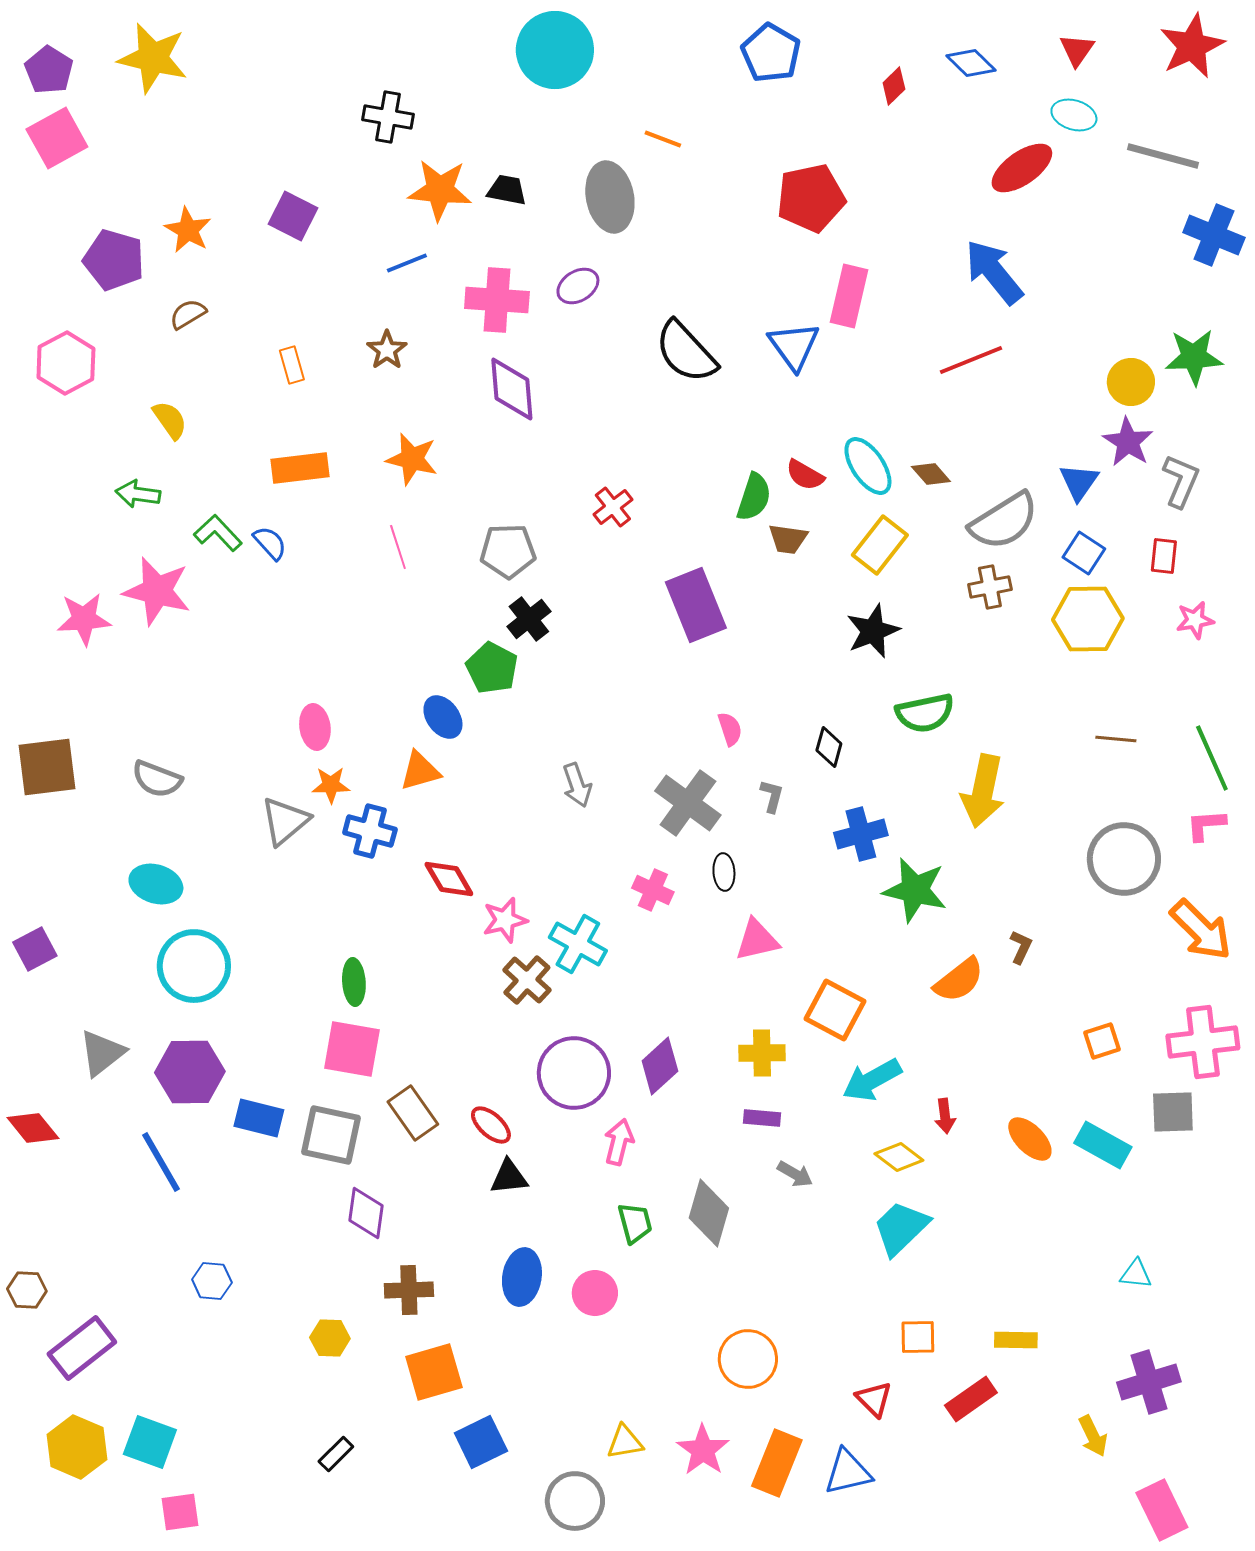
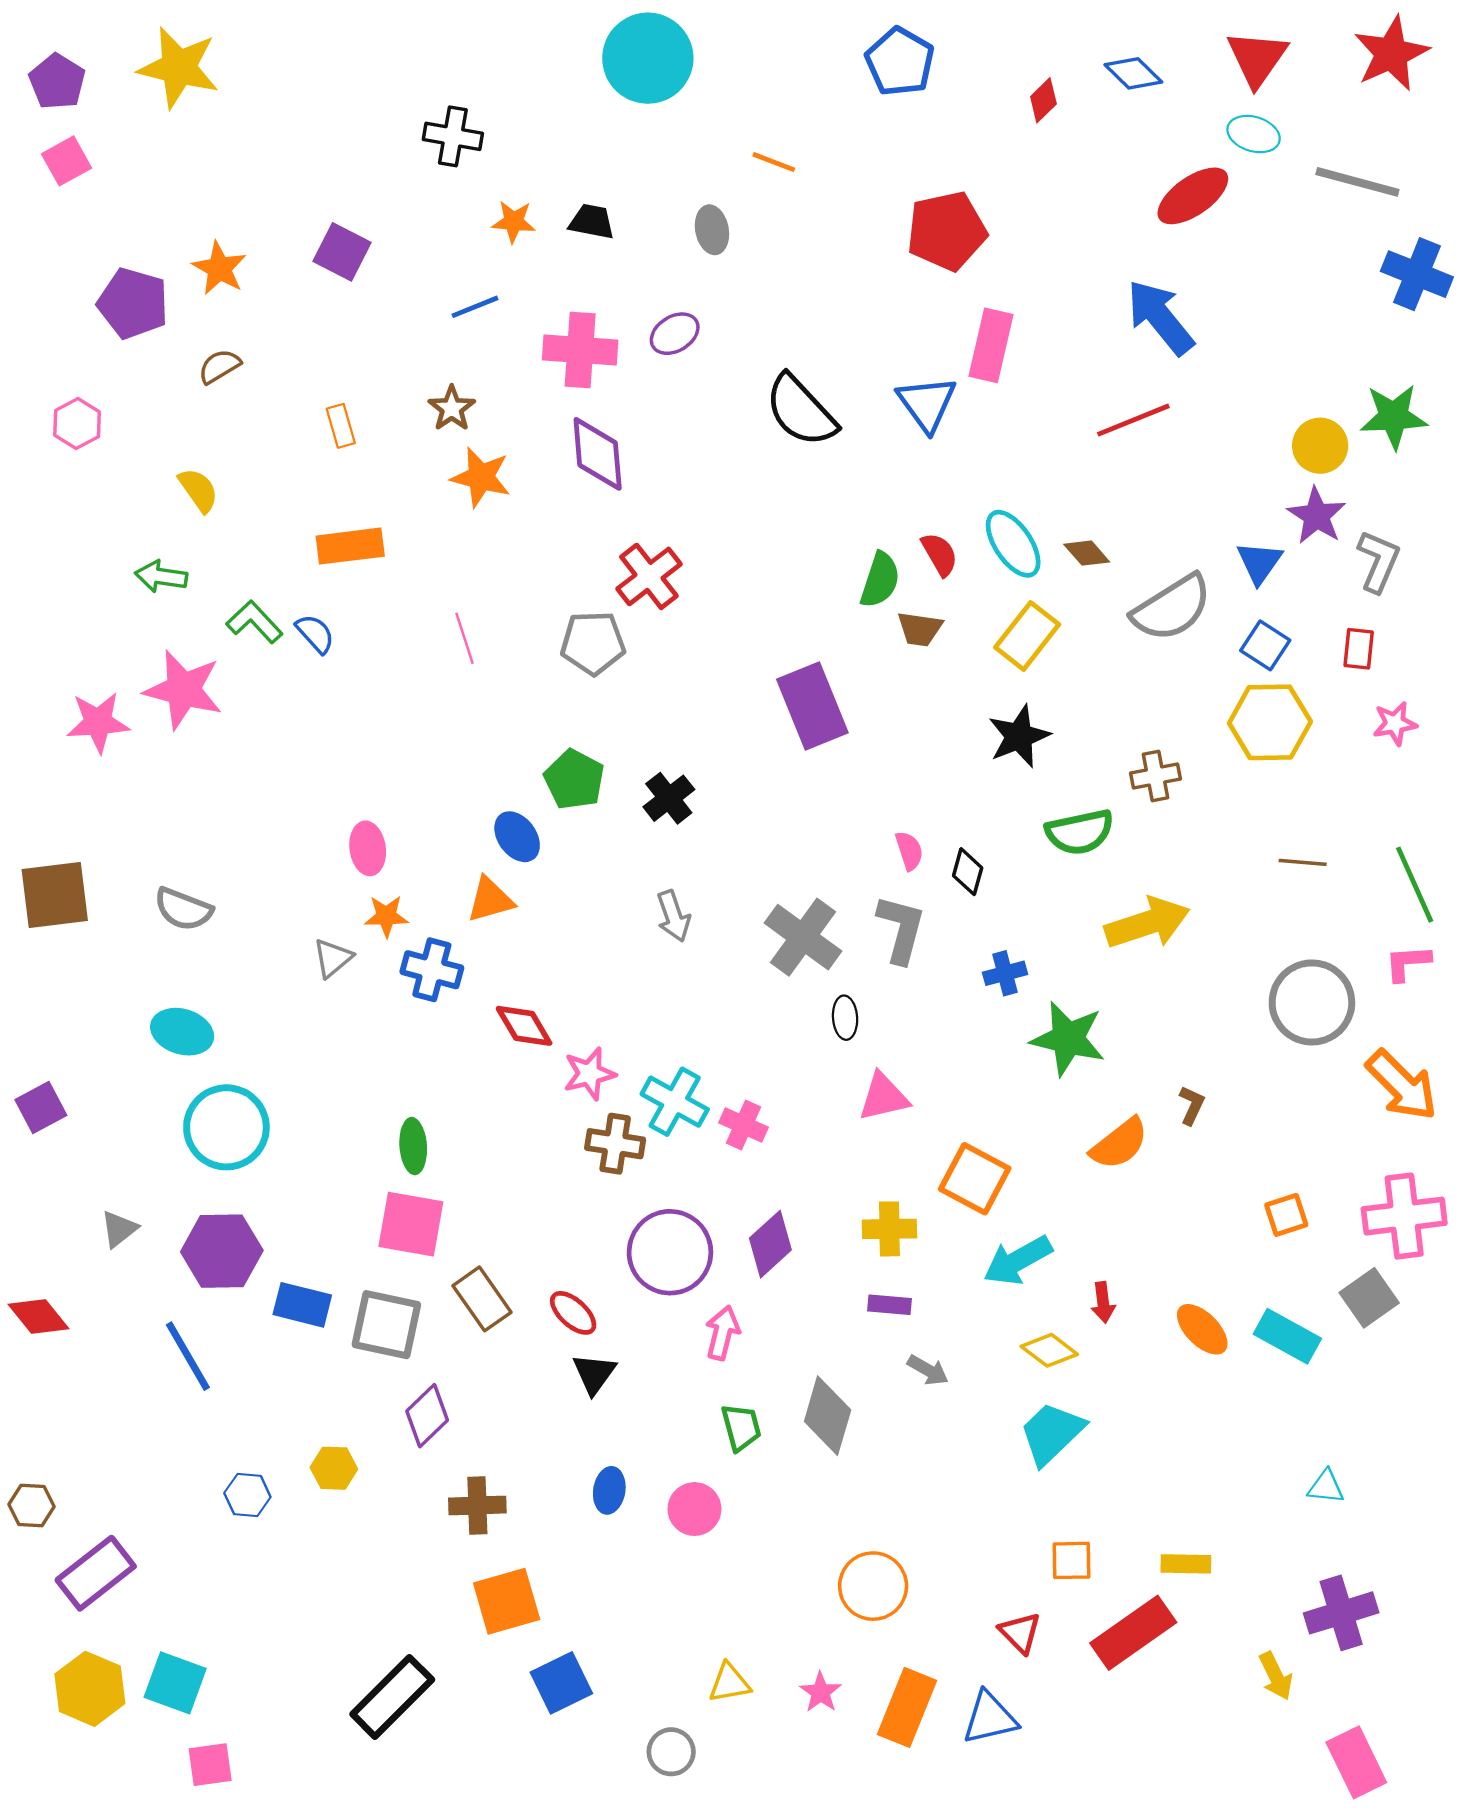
red triangle: (1077, 50) -> (1257, 58), size x1.5
pink square: (57, 138) -> (67, 161), size x0.7
orange star: (440, 190) -> (514, 222), size x0.6
gray ellipse: (610, 197) -> (712, 230), size x0.6
pink hexagon: (66, 363) -> (77, 424), size x0.7
orange star: (412, 459) -> (481, 477), moved
red semicircle: (805, 475) -> (940, 554), turned -150
red cross: (613, 507) -> (649, 576), moved, size x1.4
brown cross: (990, 587) -> (1156, 776), moved
black cross: (529, 619) -> (669, 798), moved
pink semicircle: (730, 729) -> (909, 851), moved
yellow arrow: (983, 791) -> (1147, 923), turned -120
gray L-shape: (772, 796) -> (901, 929), size x1.8
gray triangle: (285, 821) -> (333, 958), size x0.7
blue cross: (861, 834) -> (1005, 973), size x0.7
pink cross: (653, 890) -> (744, 1125), moved
brown cross: (527, 980) -> (615, 1144), turned -33
gray triangle: (102, 1053) -> (119, 1229), size x0.7
gray square: (1173, 1112) -> (1369, 1298), turned -33
black triangle: (509, 1177) -> (594, 1374), turned -48
purple diamond: (366, 1213) -> (427, 1416), turned 38
blue ellipse: (522, 1277) -> (609, 1490), size x0.7
yellow hexagon: (330, 1338) -> (334, 1468), moved
red rectangle: (971, 1399) -> (1133, 1633), size x1.4
pink star: (703, 1450) -> (821, 1692), size x0.7
black rectangle: (336, 1454) -> (392, 1697), size x2.0
gray circle: (575, 1501) -> (671, 1752), size x0.7

